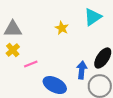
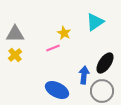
pink line: (31, 64) -> (53, 48), moved

